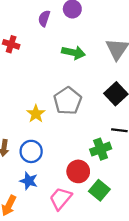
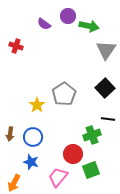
purple semicircle: (44, 18) -> (44, 24), turned -72
green arrow: (74, 53) -> (89, 26), moved
green square: (99, 190) -> (91, 170), turned 30

